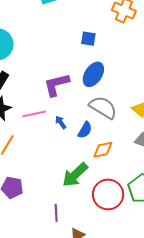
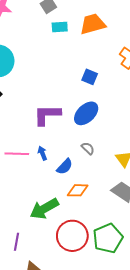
gray semicircle: (103, 107) -> (88, 148), size x0.5
pink line: (34, 114) -> (17, 154), moved

